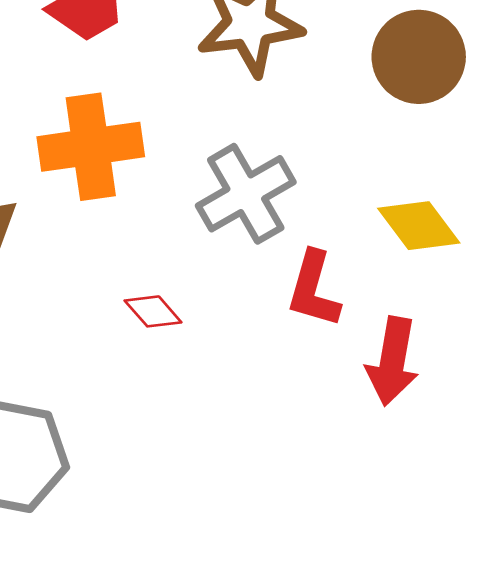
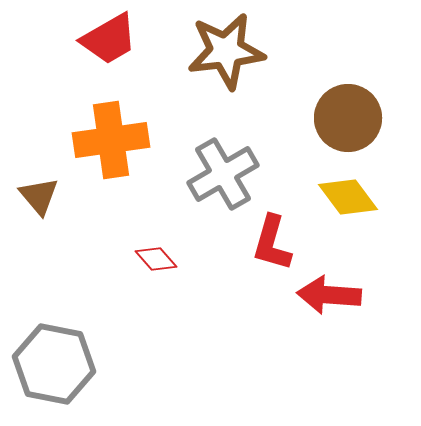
brown circle: (419, 57) -> (348, 118), moved
red arrow: (392, 361) -> (329, 295), turned 84

